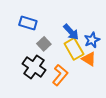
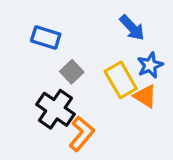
blue arrow: (71, 32) -> (132, 28), moved
orange L-shape: (60, 75) -> (82, 134), moved

